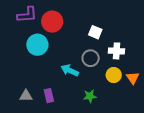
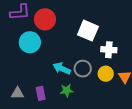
white square: (95, 32) -> (88, 31), size x1.5
gray circle: (91, 58) -> (83, 69), moved
green star: (90, 96) -> (67, 90), moved

